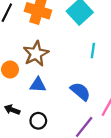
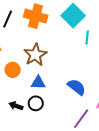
cyan line: (93, 50) -> (87, 37), moved
black circle: (38, 121) -> (36, 103), moved

